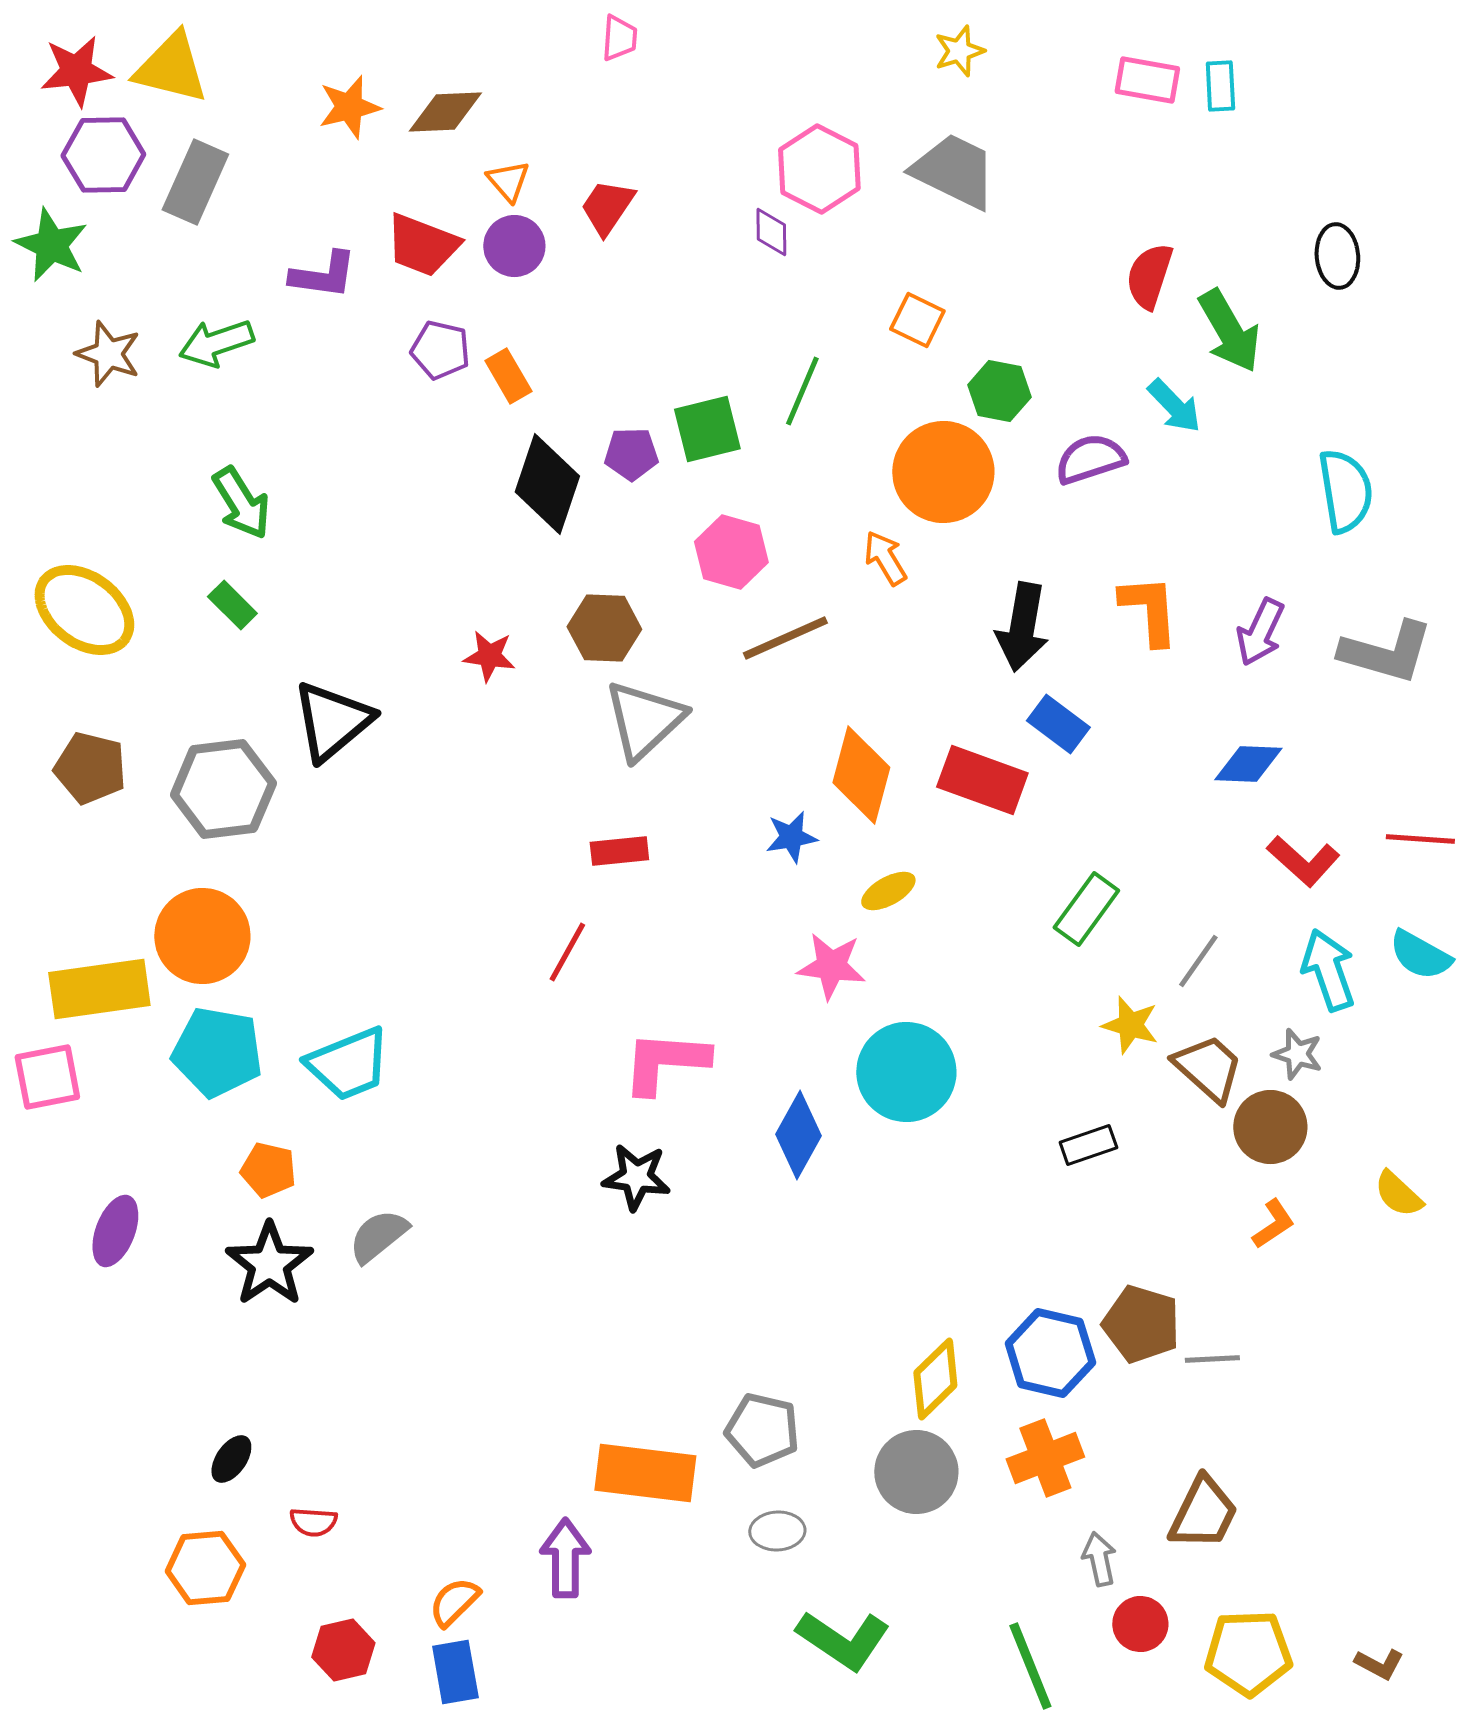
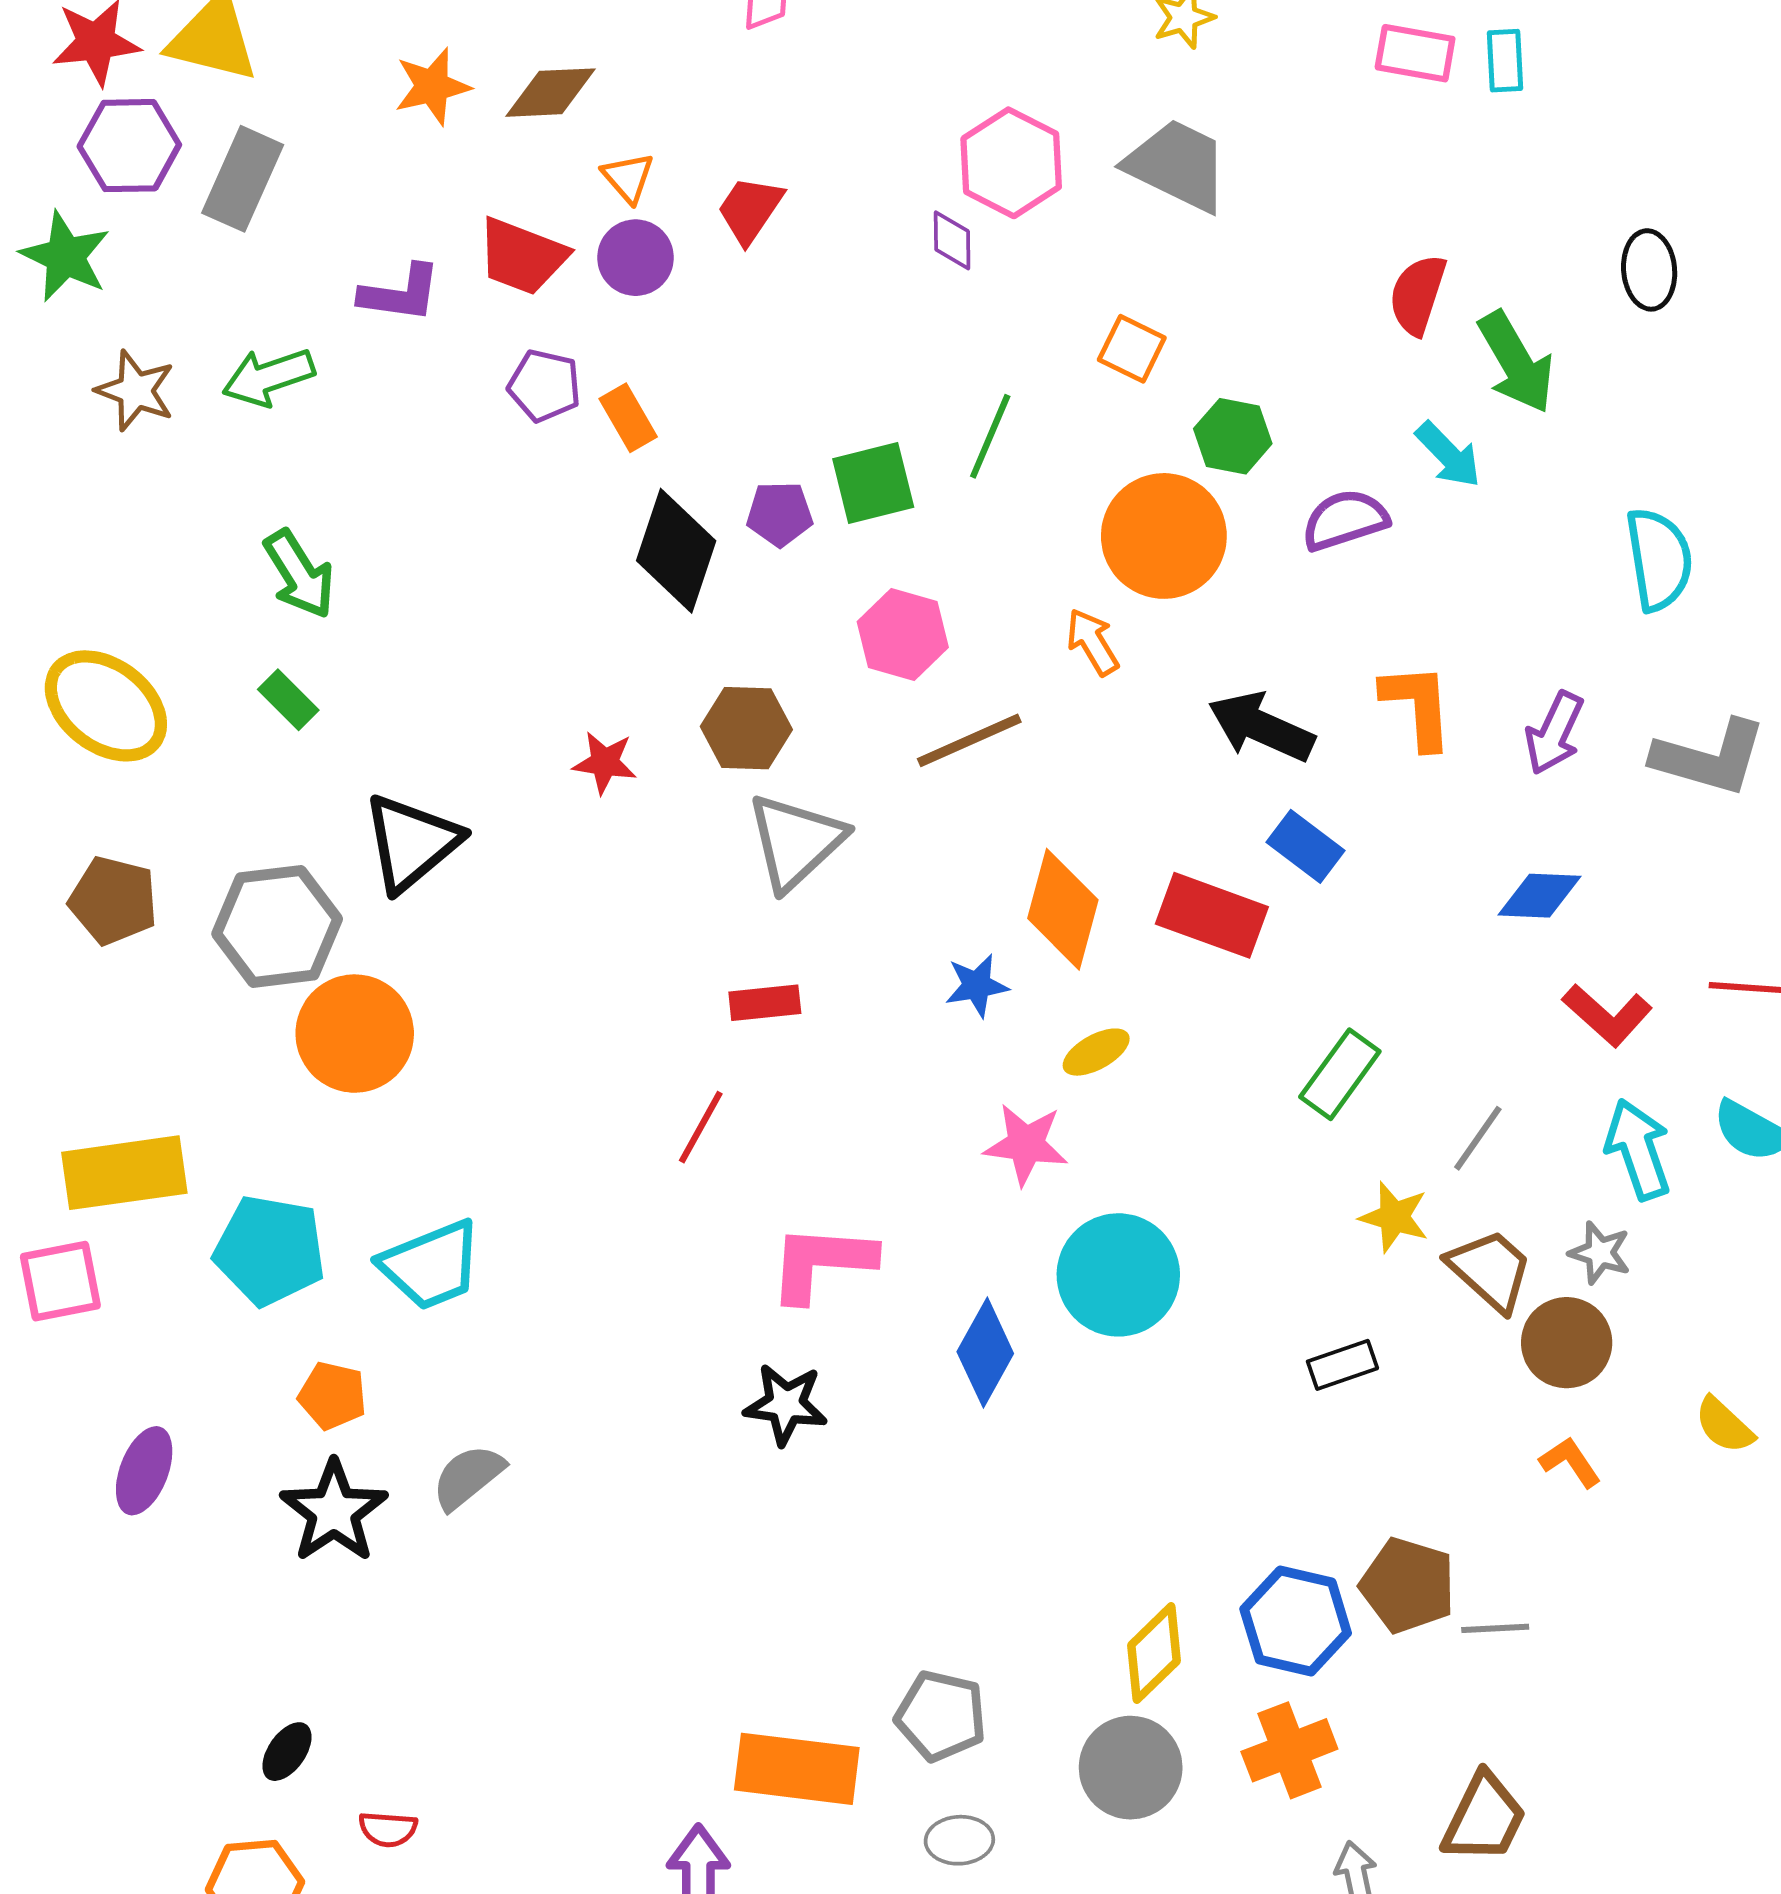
black arrow: (1022, 627) -> (1261, 727), turned 104
orange circle: (202, 936) -> (355, 1034), moved
orange L-shape: (1273, 1224) -> (1570, 1462), turned -90

